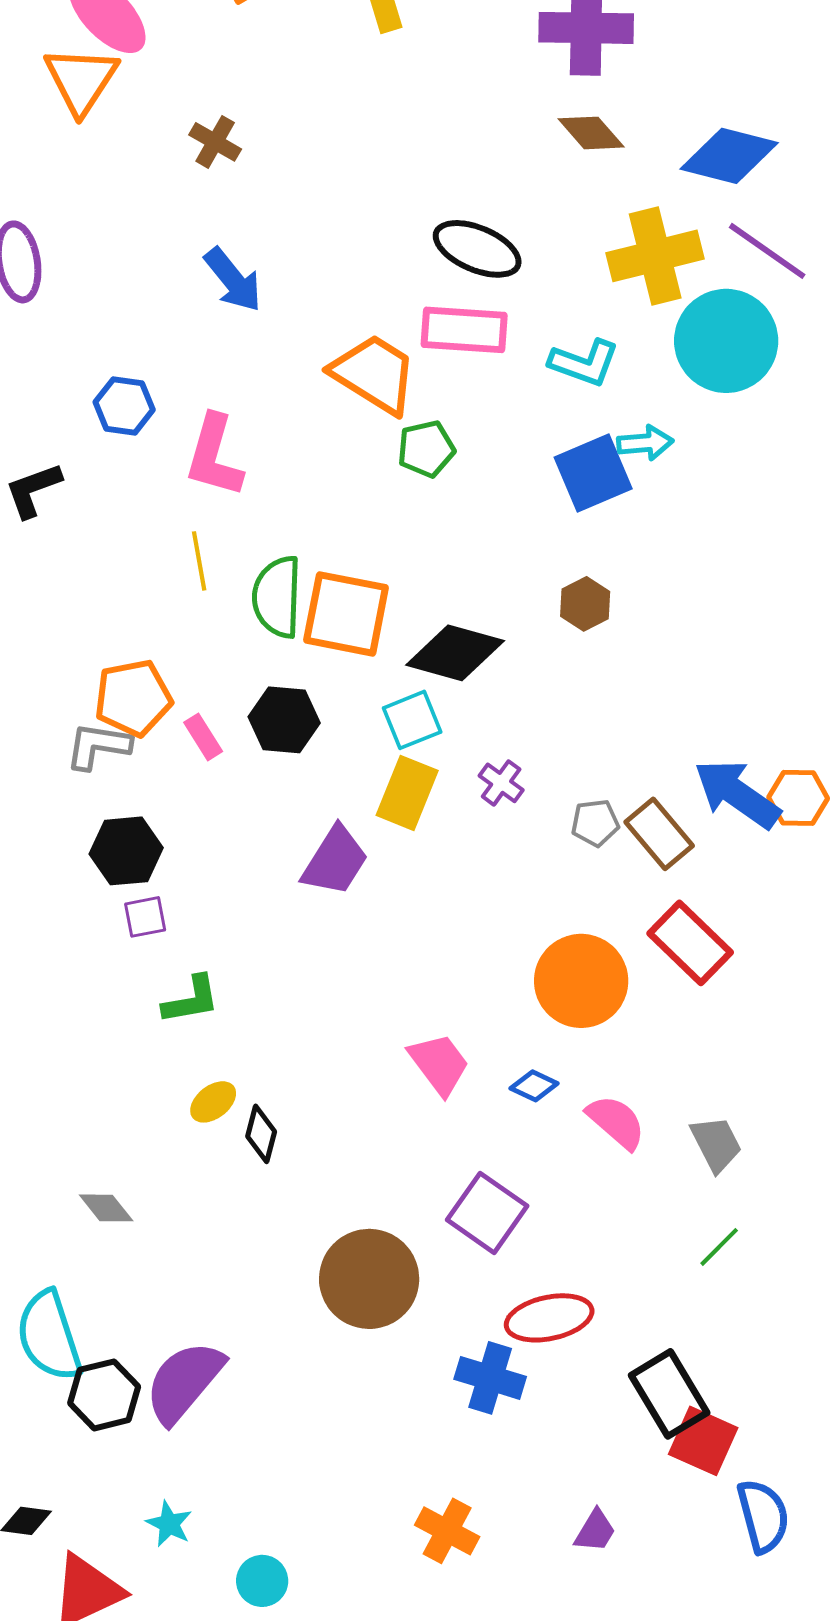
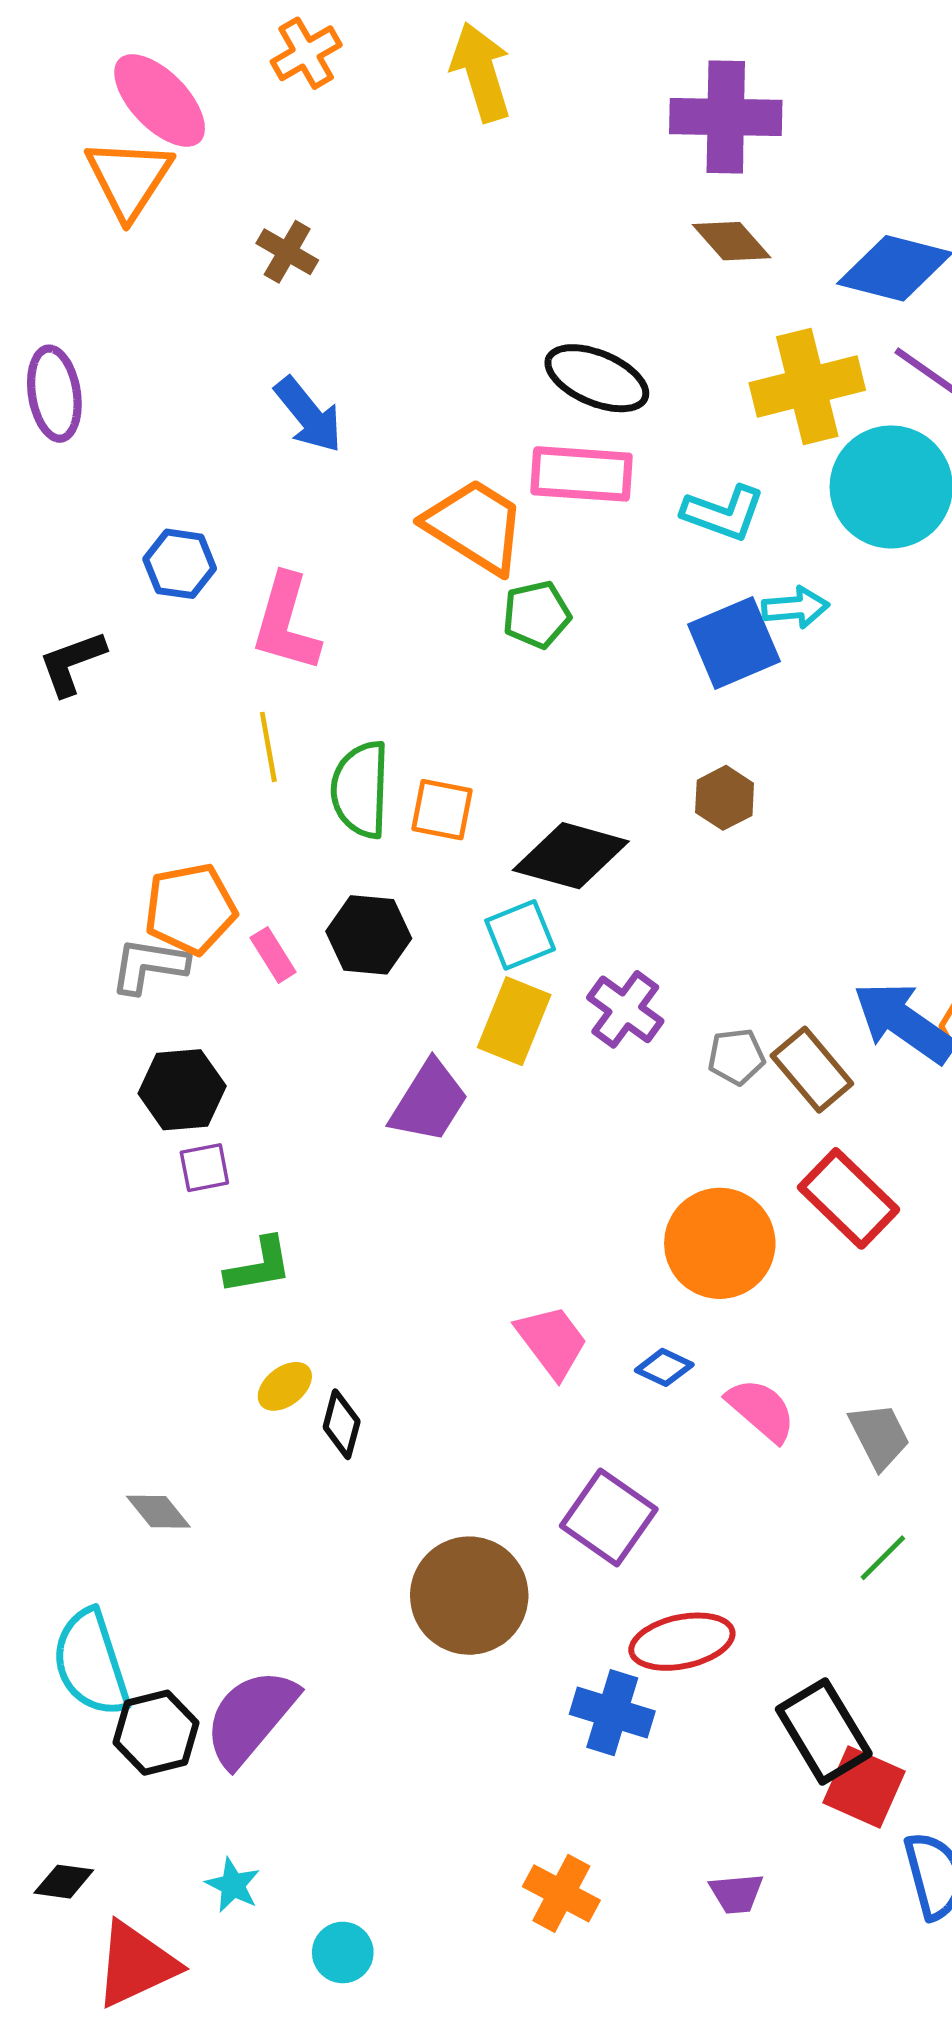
orange square: (346, 614) -> (442, 810), size x0.6
purple cross: (501, 783) -> (625, 1009), size x1.4
purple trapezoid: (595, 1531) -> (736, 1893), turned 54

